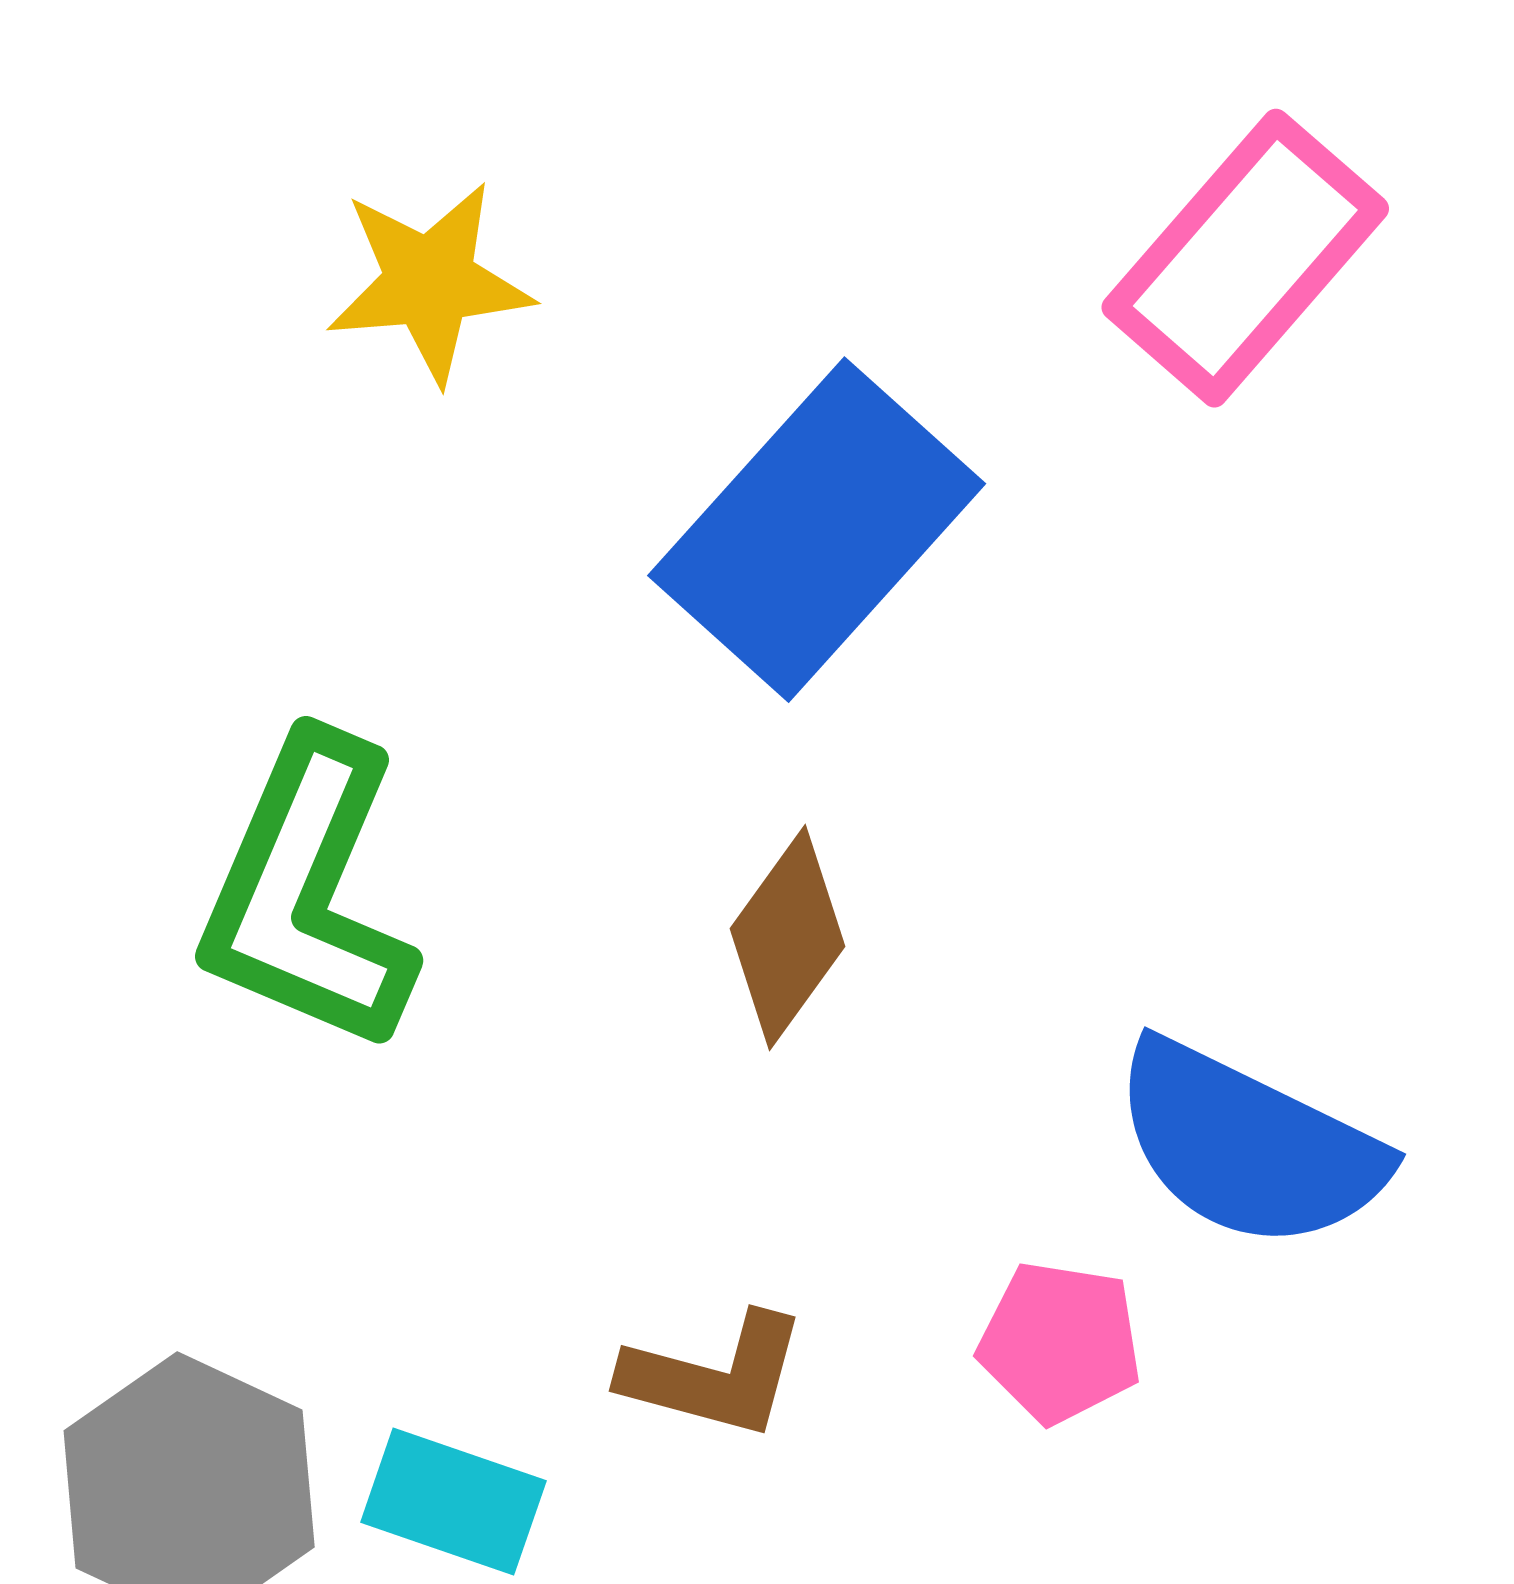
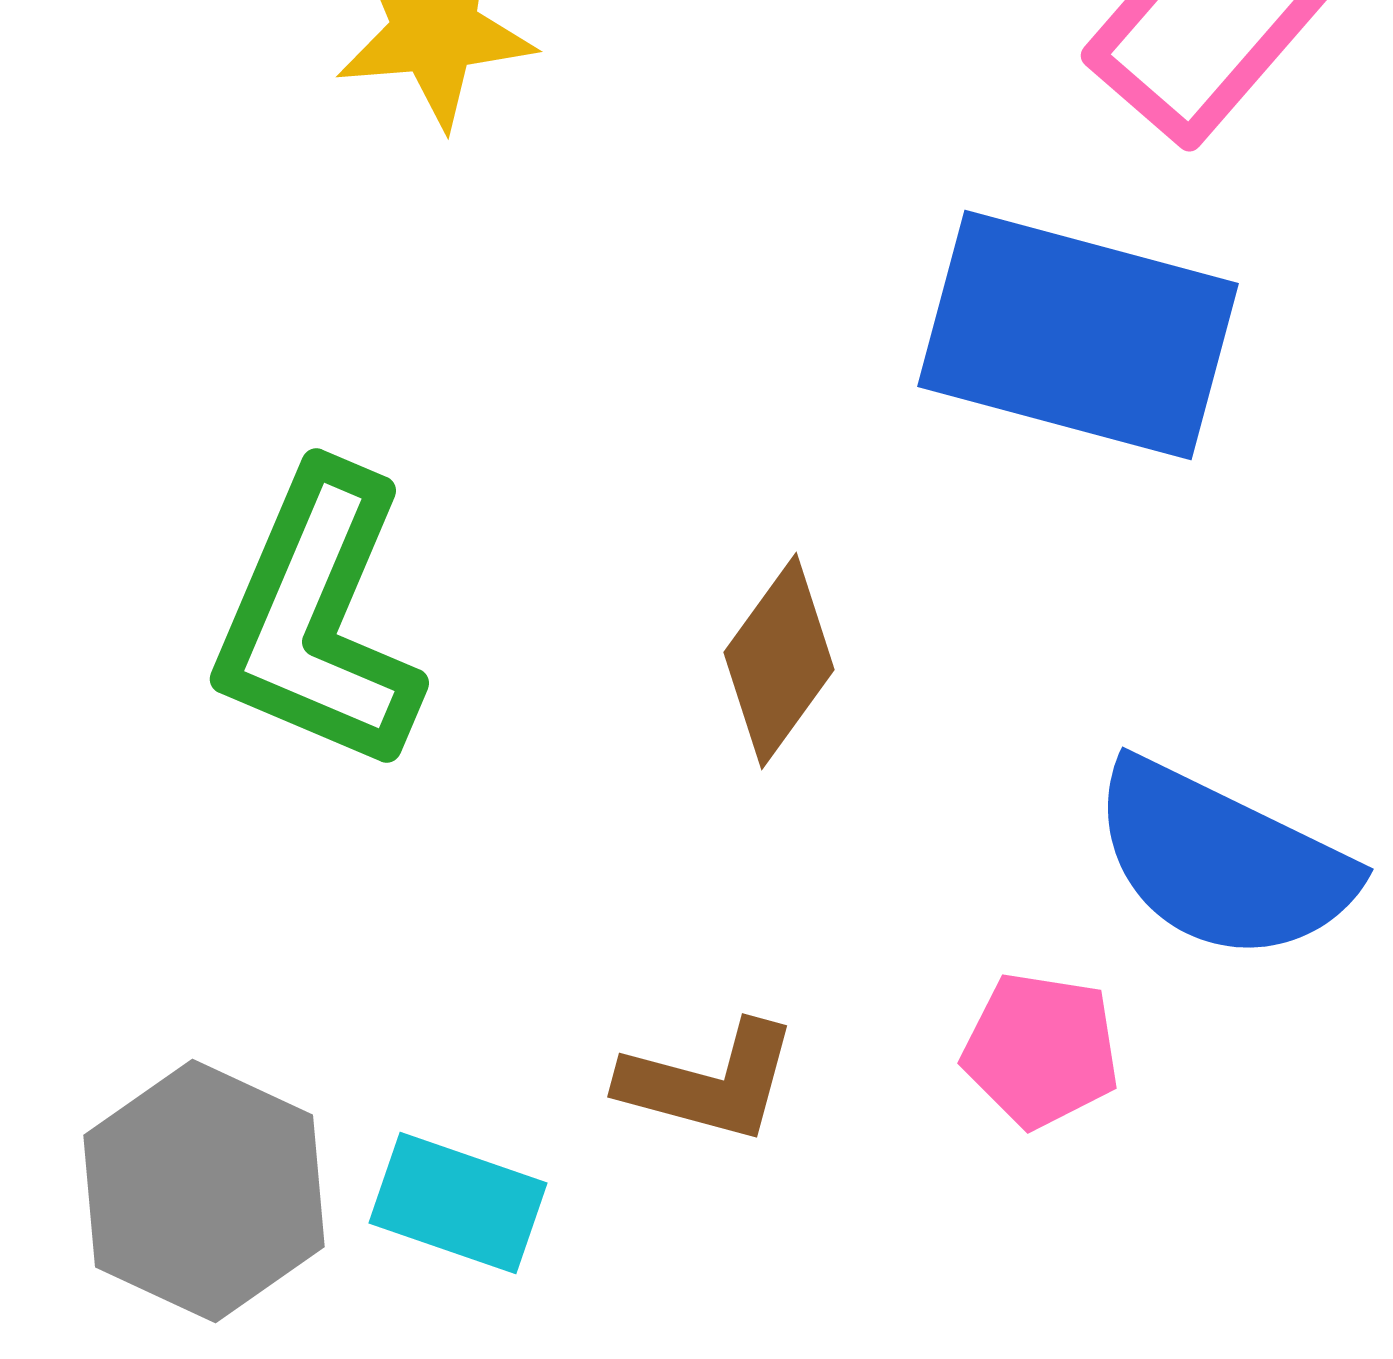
blue rectangle: (817, 530) -> (1078, 335), moved, turned 63

